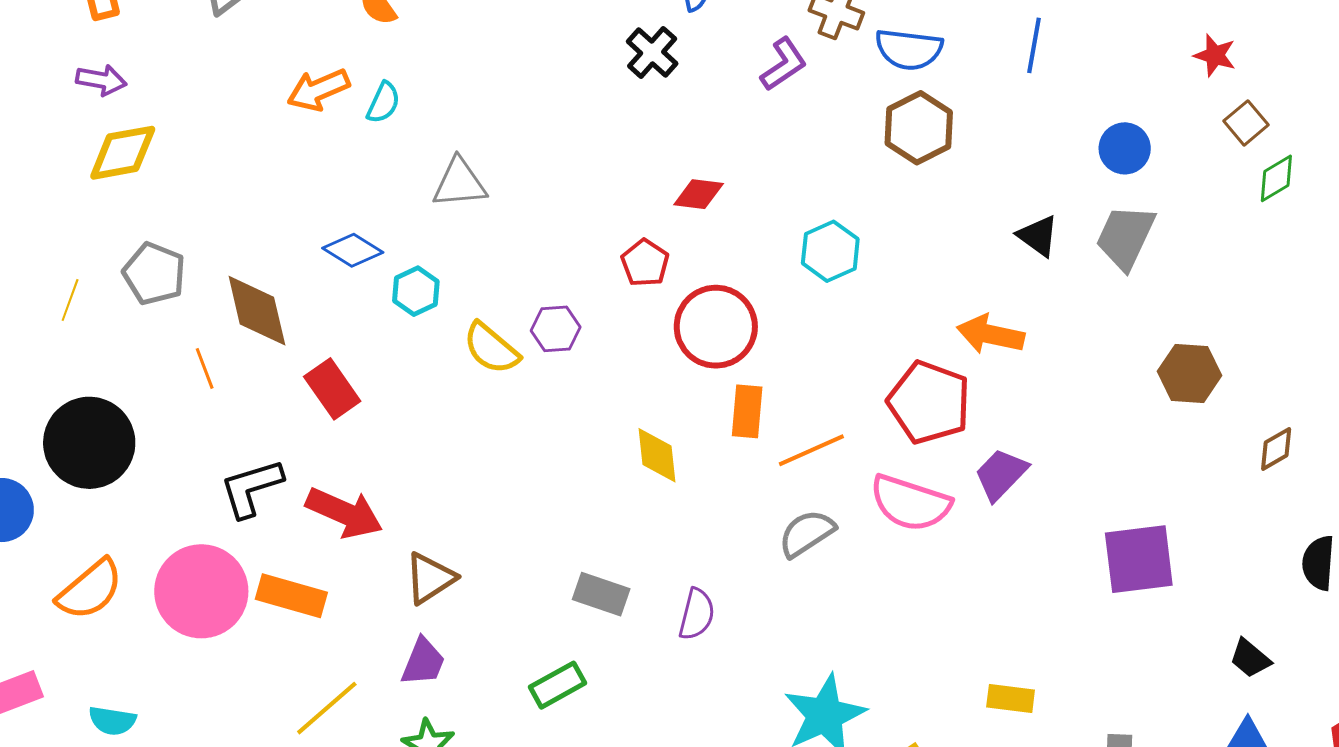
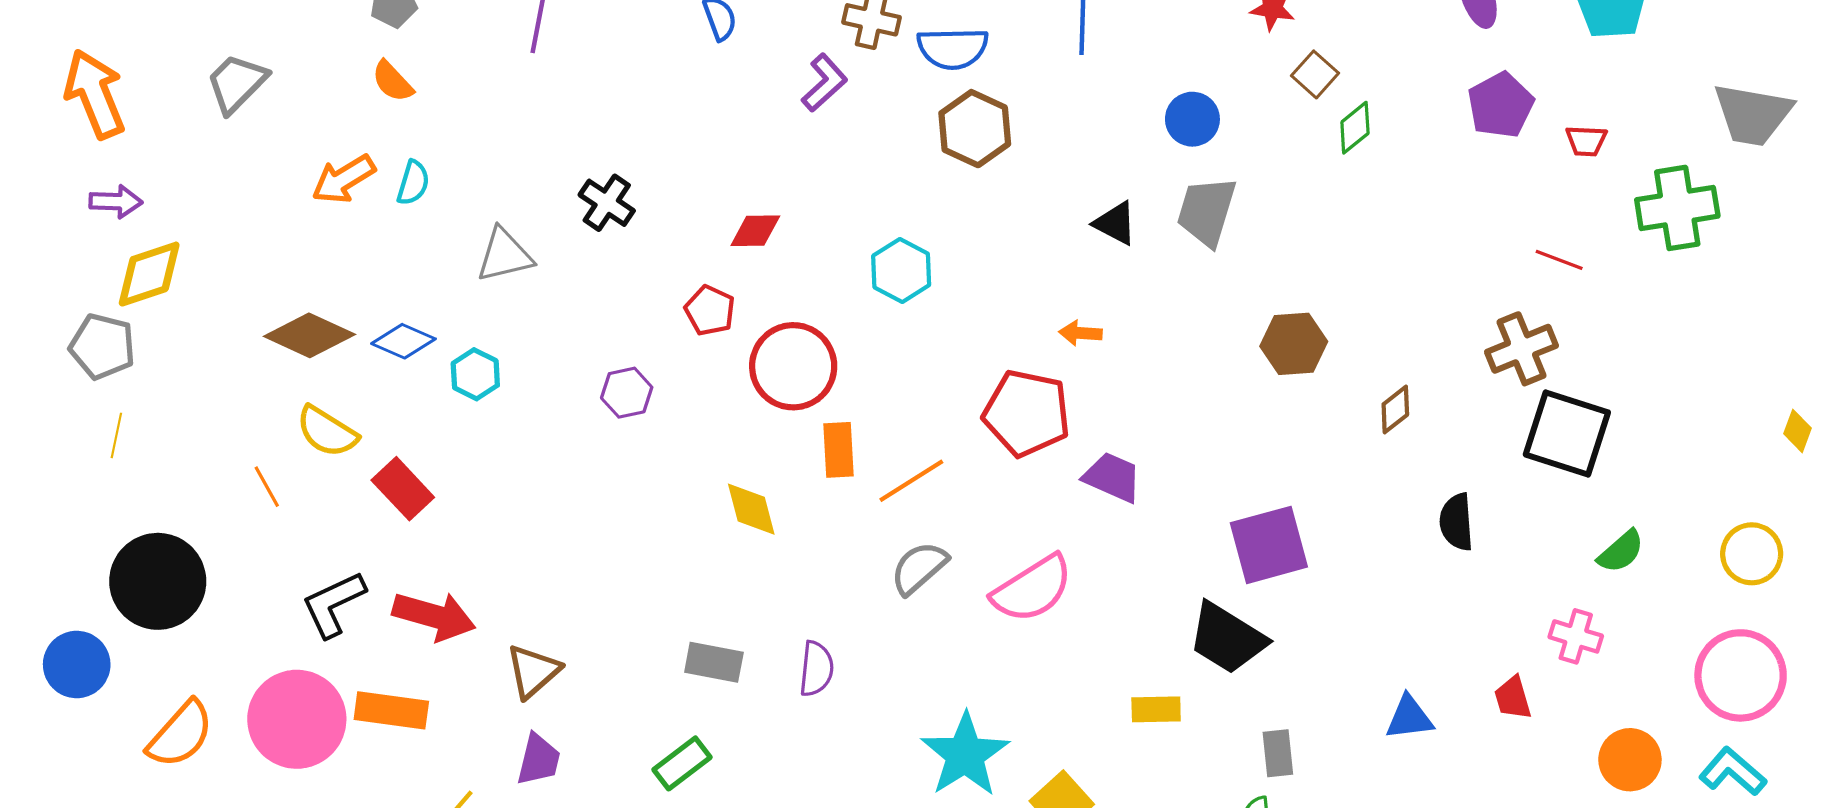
black cross: (652, 52) -> (607, 203), moved
gray pentagon: (154, 274) -> (102, 346), moved
brown diamond: (257, 311) -> (309, 335), moved, turned -44
orange arrow: (990, 334) -> (1081, 333), size x0.6
yellow semicircle: (491, 348) -> (327, 432), moved
purple trapezoid: (1001, 474) -> (1112, 477), turned 78
pink semicircle: (910, 503) -> (1032, 589), moved, turned -42
black trapezoid: (1250, 658) -> (1227, 638), moved, size x1.8

